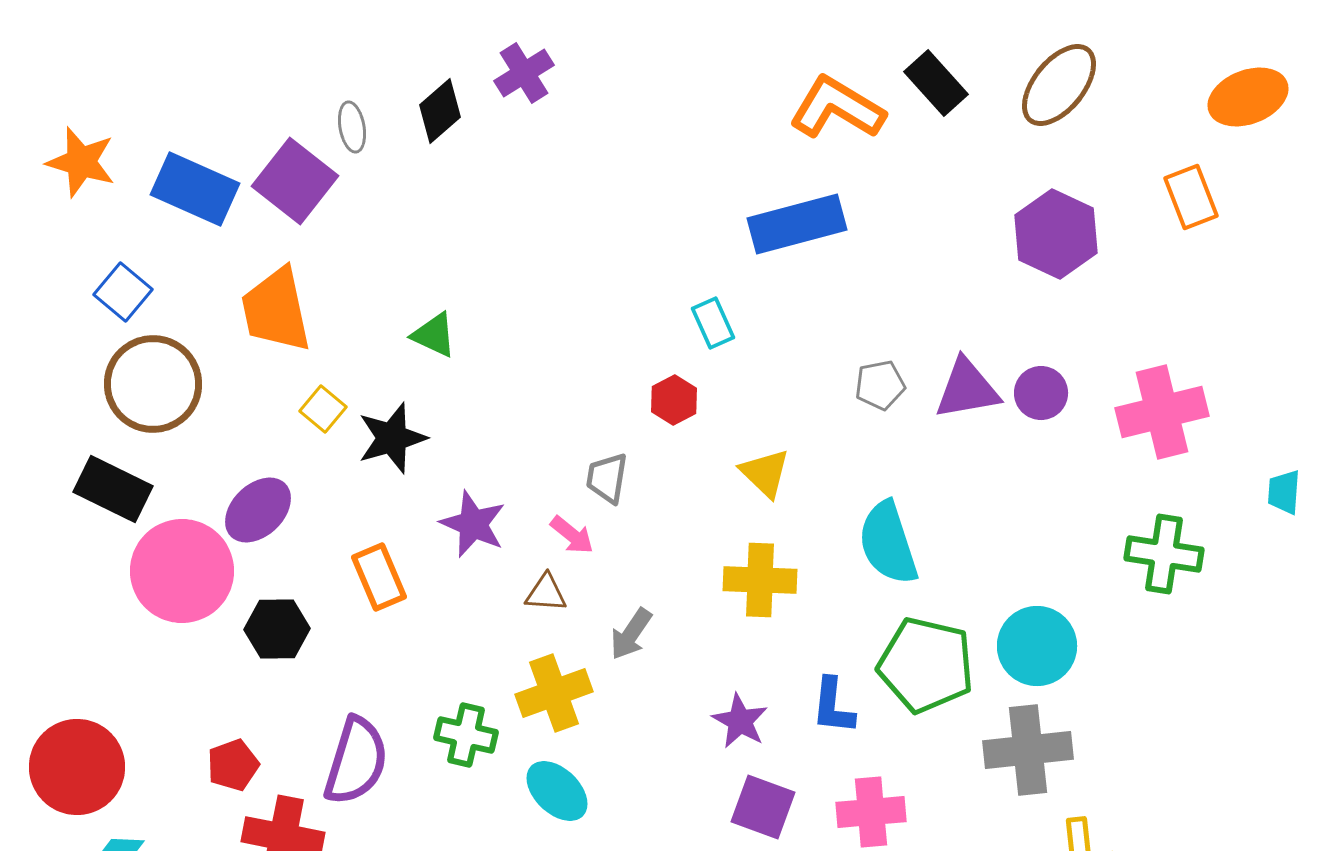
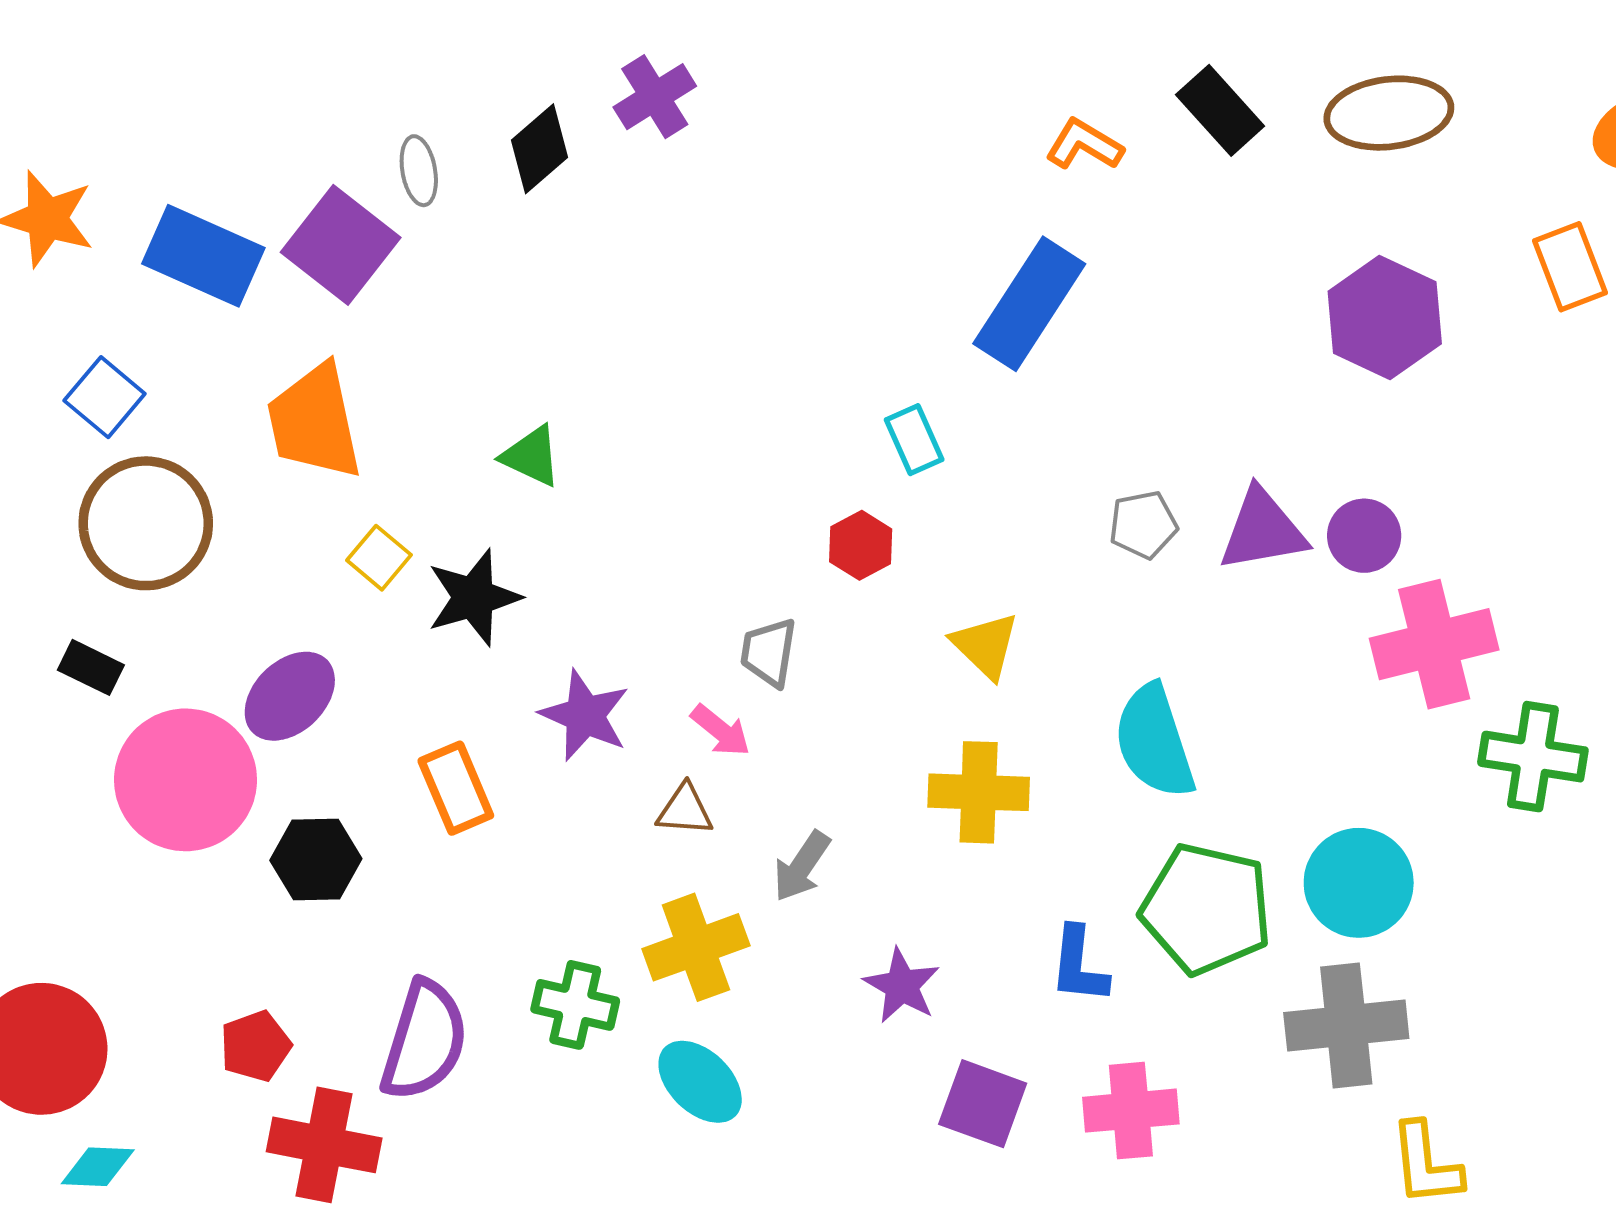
brown ellipse: (1059, 85) -> (1389, 113), turned 44
orange L-shape: (837, 108) -> (1084, 145), size x0.6
blue rectangle: (797, 224) -> (1029, 304), turned -42
pink cross: (1162, 412) -> (1434, 644), moved
black rectangle: (113, 489) -> (91, 667), size x0.6
purple star: (740, 721) -> (902, 986), moved

